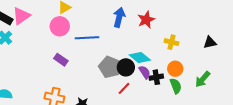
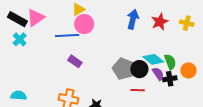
pink circle: (60, 26) -> (84, 24), moved
blue line: (87, 38) -> (67, 36), moved
yellow cross: (171, 42) -> (187, 23), moved
green semicircle: (176, 86) -> (170, 62), moved
red line: (124, 88) -> (138, 90), turned 48

